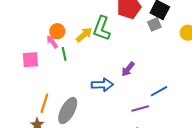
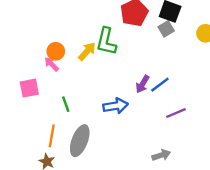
green line: (64, 54) -> (66, 104), moved
blue line: (159, 91) -> (160, 85), moved
purple line: (140, 108) -> (176, 113), moved

